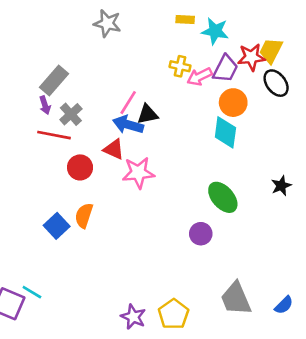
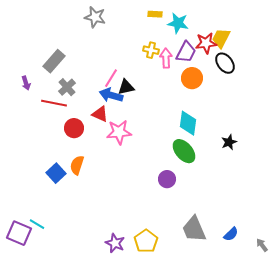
pink arrow: (199, 77) -> (166, 58), turned 114
purple arrow: (45, 105) -> (26, 83), moved
cyan diamond: (225, 132) -> (188, 123), moved

